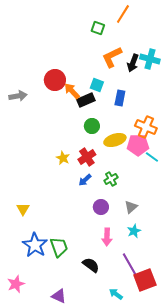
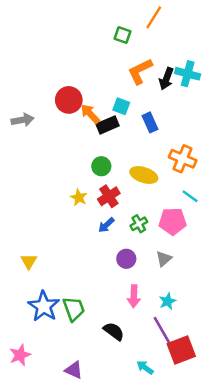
blue rectangle: (120, 98) -> (150, 122), turned -35
green circle: (92, 126) -> (101, 166), moved
yellow ellipse: (115, 140) -> (144, 175), turned 35
pink pentagon: (138, 145) -> (173, 221), moved
cyan star: (134, 231) -> (168, 301), moved

